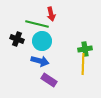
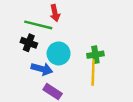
black cross: (17, 39) -> (29, 43), moved
cyan circle: (42, 41) -> (59, 53), moved

